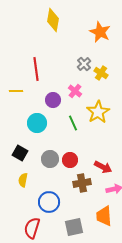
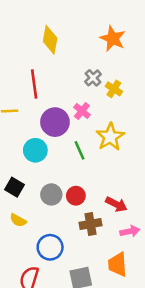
yellow diamond: (53, 20) -> (50, 40), moved
purple circle: (53, 100) -> (55, 122), size x1.5
yellow semicircle: (23, 180) -> (18, 220), turned -72

